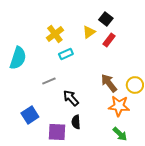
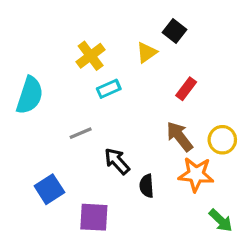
red rectangle: (109, 40) -> (186, 89), moved
black semicircle: (76, 122) -> (147, 186), moved
green arrow: (120, 134) -> (221, 220), moved

